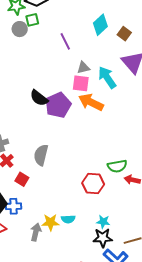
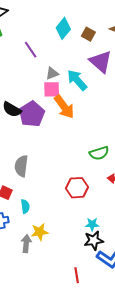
orange arrow: (91, 102) -> (64, 107), turned -145
green semicircle: (117, 166) -> (99, 153), moved
cyan semicircle: (68, 219) -> (25, 206), moved, turned -88

